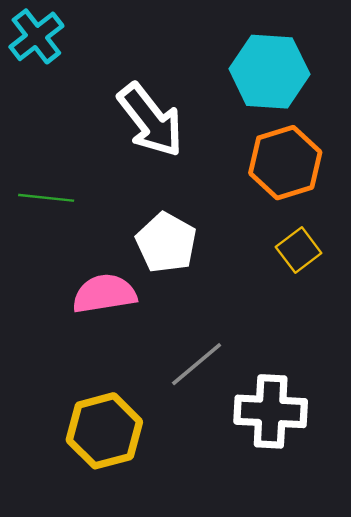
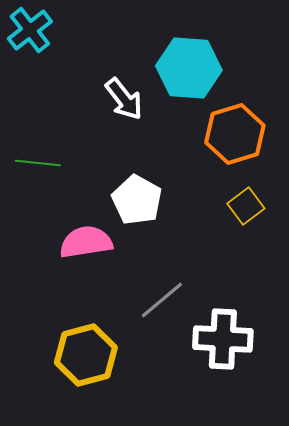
cyan hexagon: (269, 72) -> (189, 68), moved
white arrow: (150, 120) -> (124, 99), size x0.7

